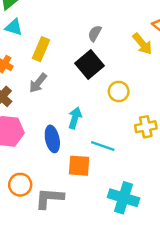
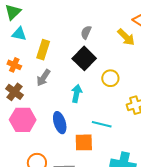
cyan arrow: (75, 118) -> (76, 93), moved

